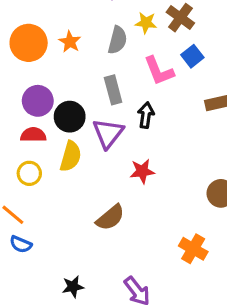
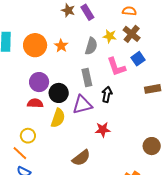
purple triangle: (108, 133) -> (82, 105), turned 35
yellow circle: (29, 173) -> (28, 136), moved

